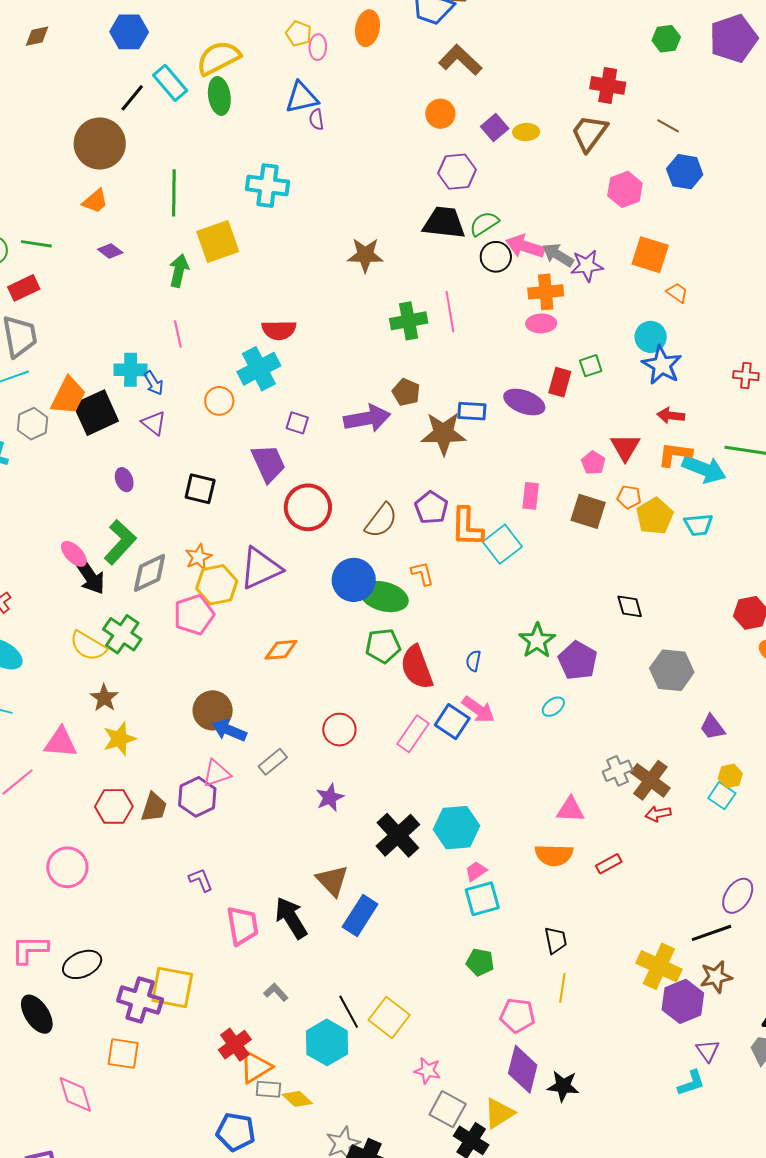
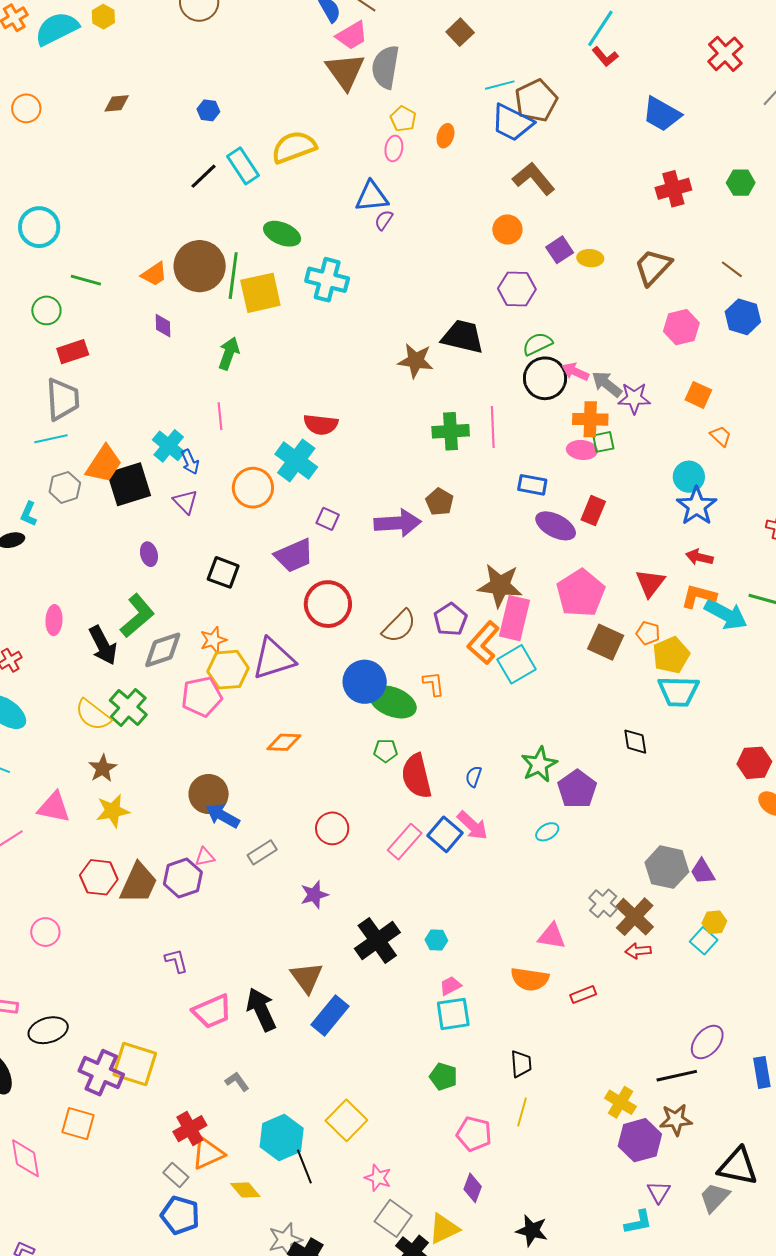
orange ellipse: (367, 28) -> (445, 136), size x0.7
blue hexagon: (129, 32) -> (208, 110), size x0.6
yellow pentagon: (299, 34) -> (403, 119), moved
red cross: (608, 85) -> (673, 189), moved, turned -32
green ellipse: (219, 96) -> (282, 234), moved, turned -66
purple semicircle: (316, 119) -> (384, 220), turned 35
brown circle: (100, 144) -> (200, 266), moved
black trapezoid: (444, 223) -> (463, 337), moved
yellow square: (218, 242) -> (260, 293), moved
green line: (36, 244) -> (86, 280), moved
pink arrow: (525, 246) -> (575, 372), size x0.7
purple diamond: (110, 251) -> (163, 326), turned 45
orange square: (650, 255) -> (698, 395), size x0.7
black circle: (496, 257) -> (545, 378), size x1.4
green square: (591, 366) -> (603, 442), moved
cyan cross: (259, 369) -> (296, 461), turned -33
cyan cross: (131, 370) -> (169, 446), turned 32
orange circle: (219, 401) -> (253, 488), size x1.4
blue rectangle: (472, 411) -> (532, 485), moved
brown star: (444, 433) -> (500, 586), moved
purple trapezoid: (268, 463) -> (294, 556), turned 84
pink pentagon: (593, 463) -> (581, 593), moved, size x2.0
pink rectangle: (531, 496) -> (515, 618), moved, size x1.6
cyan trapezoid: (698, 525) -> (678, 691), moved, size x1.4
orange L-shape: (467, 527) -> (483, 643), turned 33
pink ellipse: (74, 554) -> (54, 620), moved, turned 40
green pentagon: (383, 646) -> (386, 751), size x0.7
gray hexagon: (672, 670) -> (667, 867), moved
gray cross: (618, 771) -> (603, 903), turned -32
pink triangle: (216, 773) -> (205, 857), size x0.7
brown trapezoid: (154, 807) -> (139, 883), size x1.4
cyan hexagon: (456, 828) -> (436, 940), size x0.5
pink circle: (67, 867) -> (45, 932), size x0.7
pink trapezoid: (243, 926) -> (212, 1011), turned 69
yellow cross: (659, 966) -> (620, 1102), size x0.7
black line: (349, 1012) -> (304, 1167), moved
purple diamond: (523, 1069) -> (473, 1188), size x0.6
black star: (563, 1086) -> (532, 1231), moved
gray rectangle: (268, 1089) -> (176, 1175), moved, turned 30

